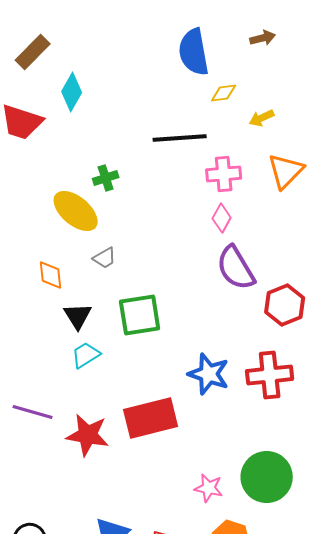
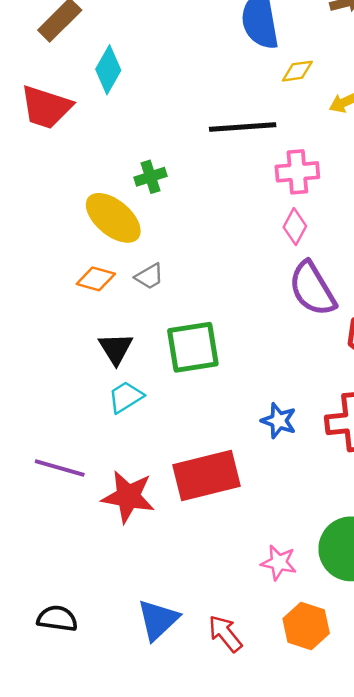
orange diamond: (51, 275) -> (96, 279), moved, turned -68
blue star: (209, 374) -> (279, 421), size x0.7

